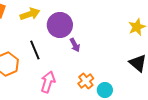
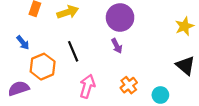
purple circle: (60, 25) -> (120, 18), moved
cyan circle: (105, 90) -> (160, 95), moved

